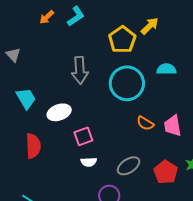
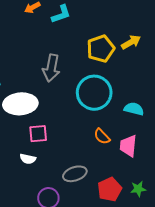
cyan semicircle: (166, 69) -> (134, 109), moved
white ellipse: (59, 112) -> (20, 104), size x1.4
white semicircle: (89, 162) -> (28, 159), moved

